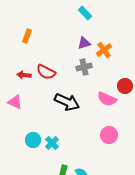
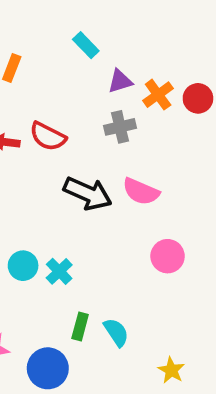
cyan rectangle: (85, 13) -> (86, 45), moved
red circle: (125, 86) -> (198, 98), moved
pink semicircle: (107, 99) -> (141, 192), moved

